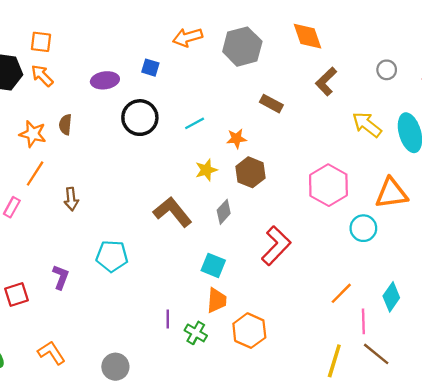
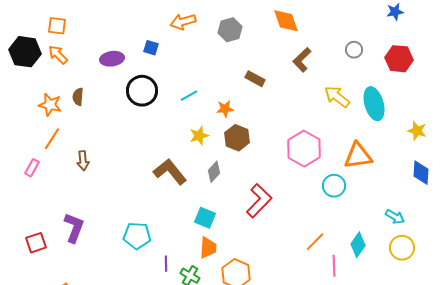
gray hexagon: (242, 47) -> (230, 30), size x0.7
cyan pentagon: (112, 256) -> (137, 236), moved
purple L-shape: (61, 277) -> (74, 228), size x1.4

